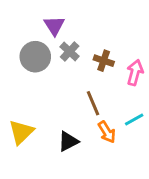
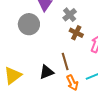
gray cross: (70, 52) -> (70, 15), moved
black triangle: (68, 141) -> (47, 72), moved

